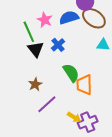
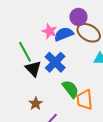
pink star: (45, 20) -> (50, 31), moved
blue cross: (58, 45) -> (55, 62), size x1.5

